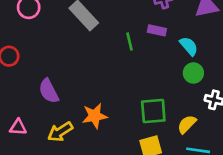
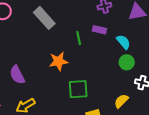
green square: (153, 111) -> (78, 89), moved
orange star: (95, 116) -> (58, 61), moved

